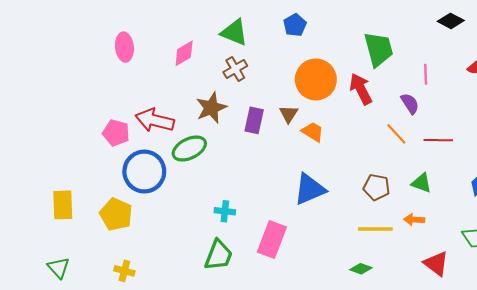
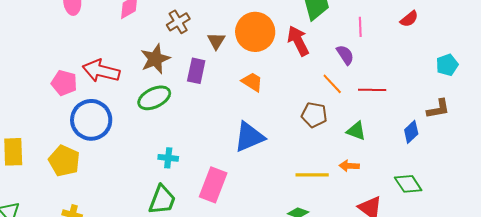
brown triangle: (289, 114) -> (216, 41), moved
green ellipse: (189, 149) -> (154, 98), moved
brown pentagon: (376, 187) -> (314, 115), moved

